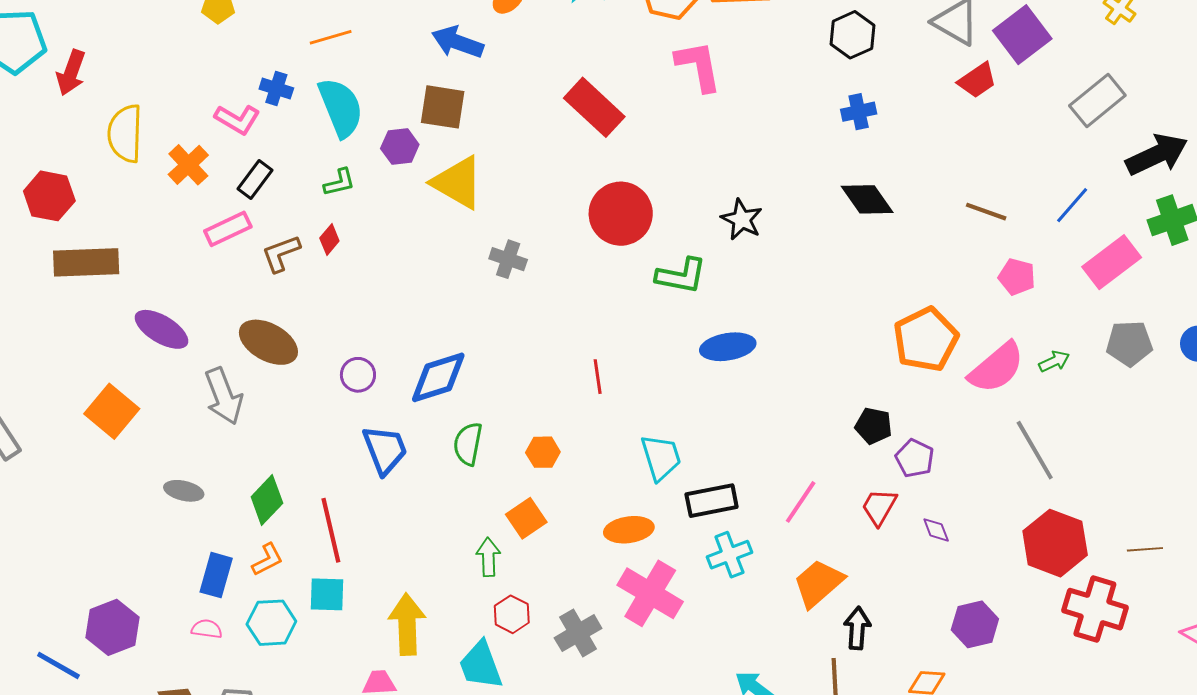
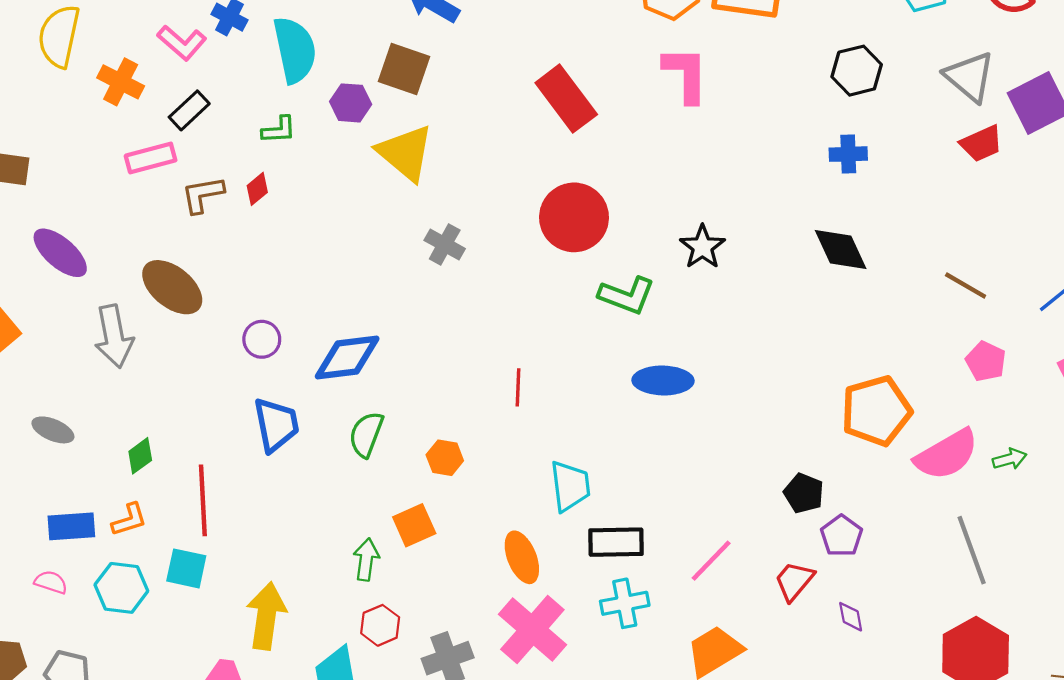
orange cross: (188, 165) -> (121, 82), turned -30
green diamond: (267, 500) -> (140, 456), size x0.7
orange ellipse: (629, 530) -> (522, 557), turned 66
blue rectangle: (216, 575) -> (71, 526), turned 60

